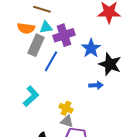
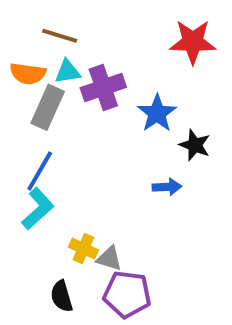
blue line: (51, 61) -> (40, 171), moved
black star: (110, 64) -> (195, 145), size x0.7
yellow cross: (66, 108) -> (83, 249), moved

